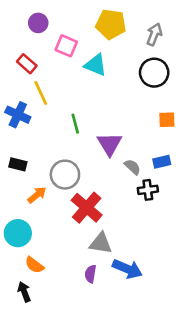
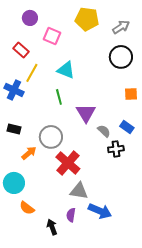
gray arrow: (154, 34) -> (121, 27), turned 36
cyan triangle: (96, 65) -> (66, 70), moved
yellow line: (41, 93) -> (32, 73), turned 54
blue rectangle: (162, 162) -> (127, 127), turned 48
black arrow: (24, 292) -> (52, 227), moved

